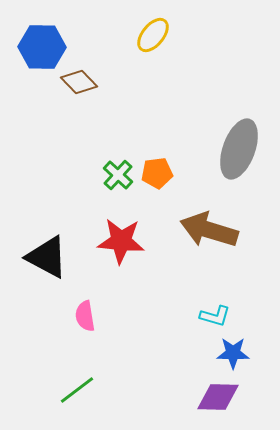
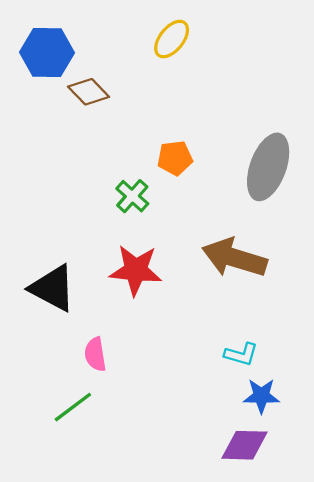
orange pentagon: (157, 173) -> (175, 158), moved
green line: (77, 390) -> (73, 407), moved

